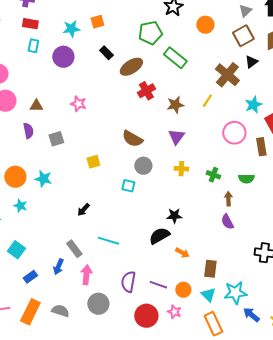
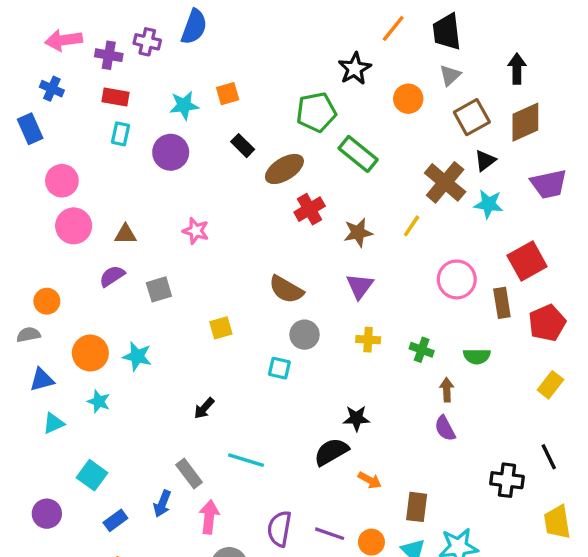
gray triangle: (245, 11) -> (450, 75), moved
cyan star: (253, 105) -> (489, 204), moved, turned 30
purple semicircle: (28, 131) -> (112, 276), turned -112

